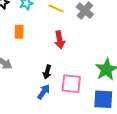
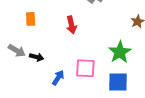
black arrow: (47, 72) -> (37, 57), moved, turned -88

